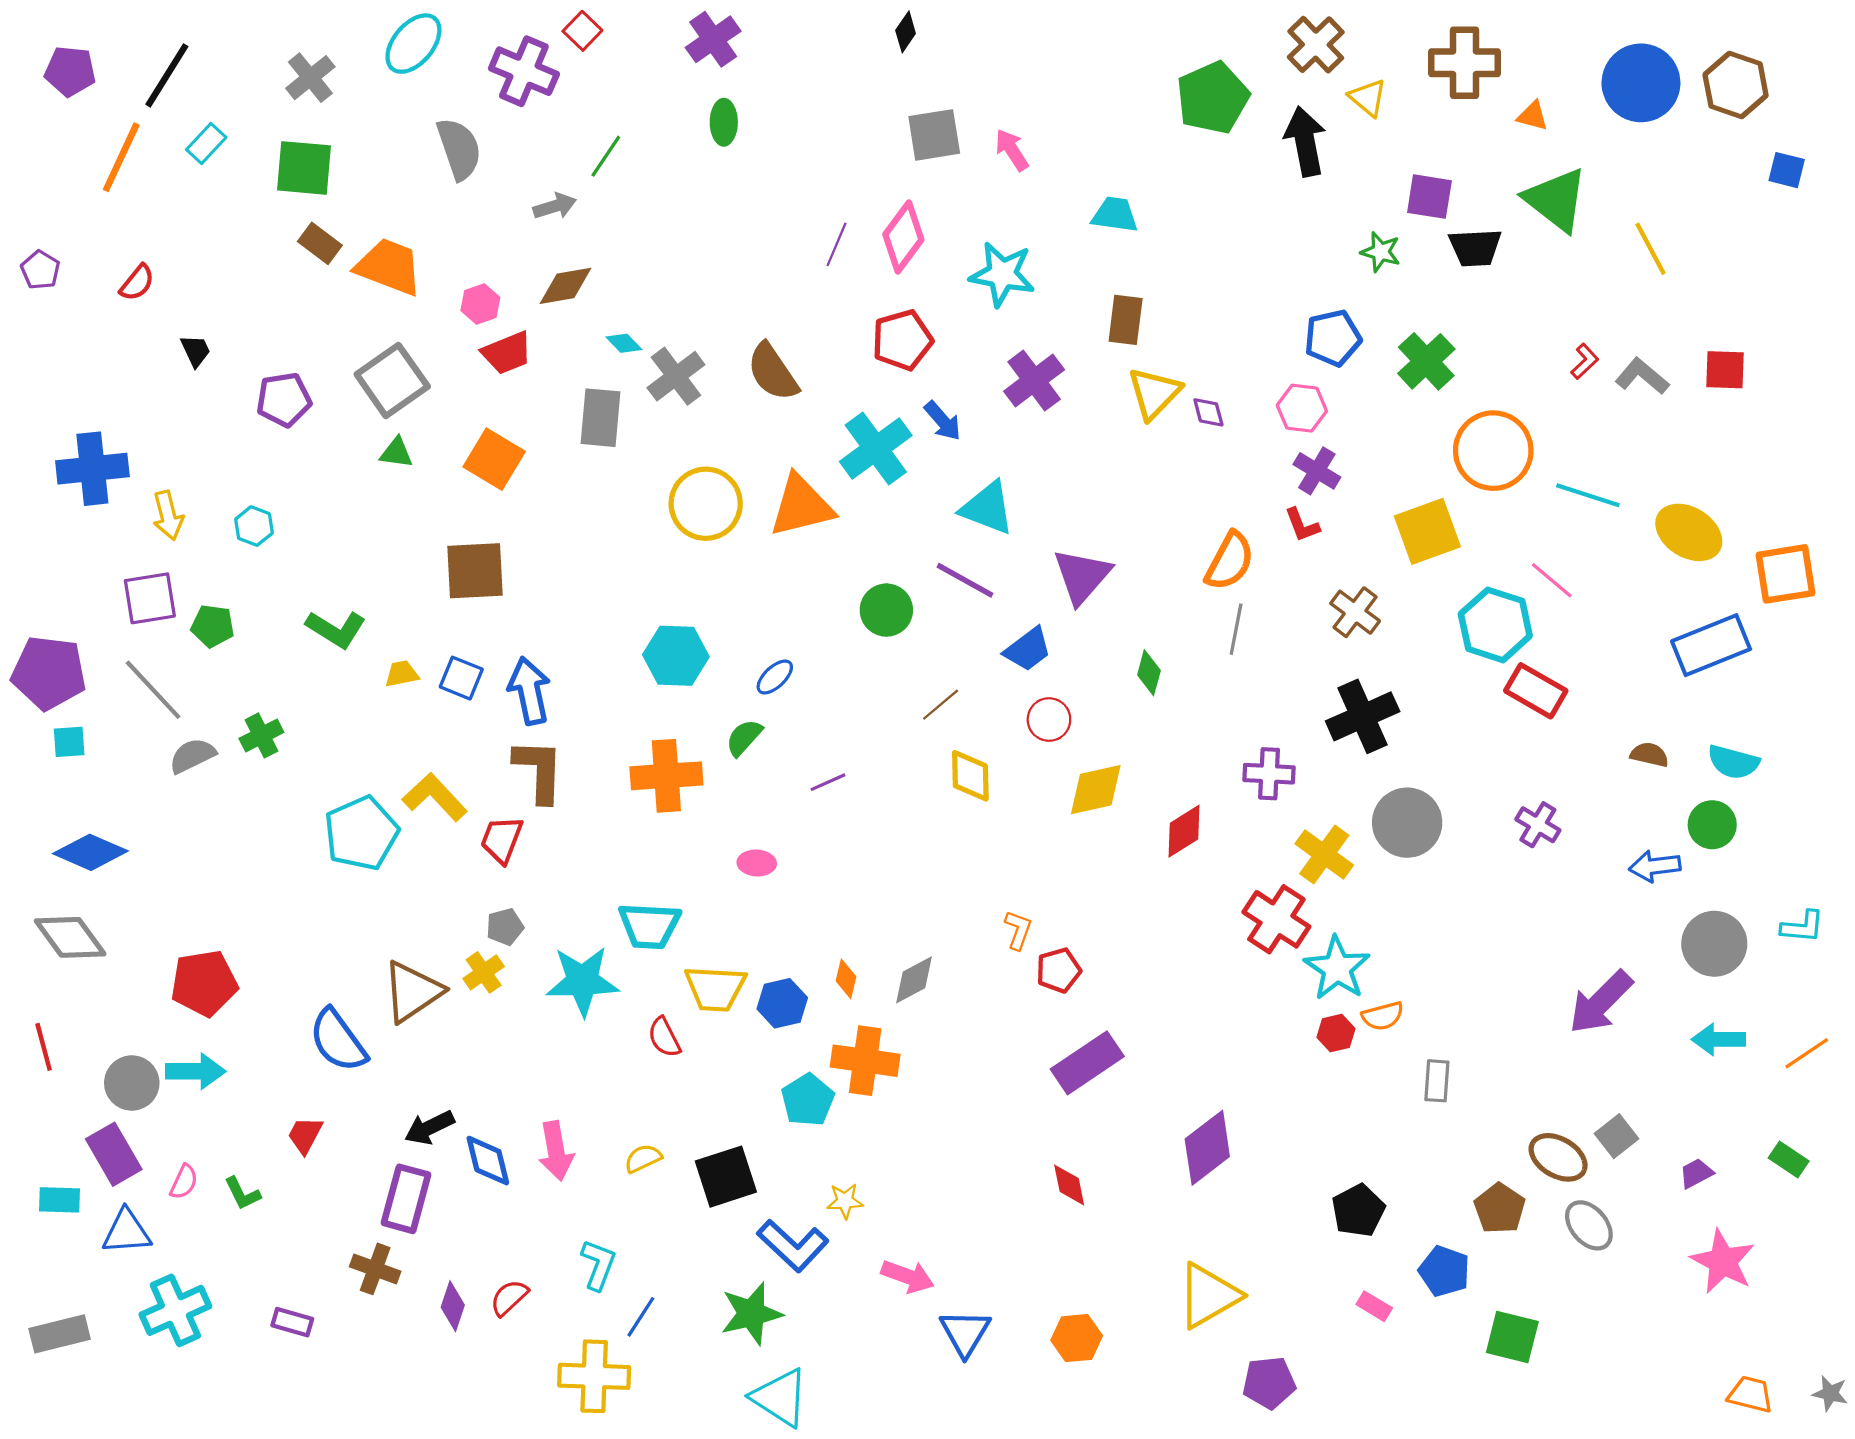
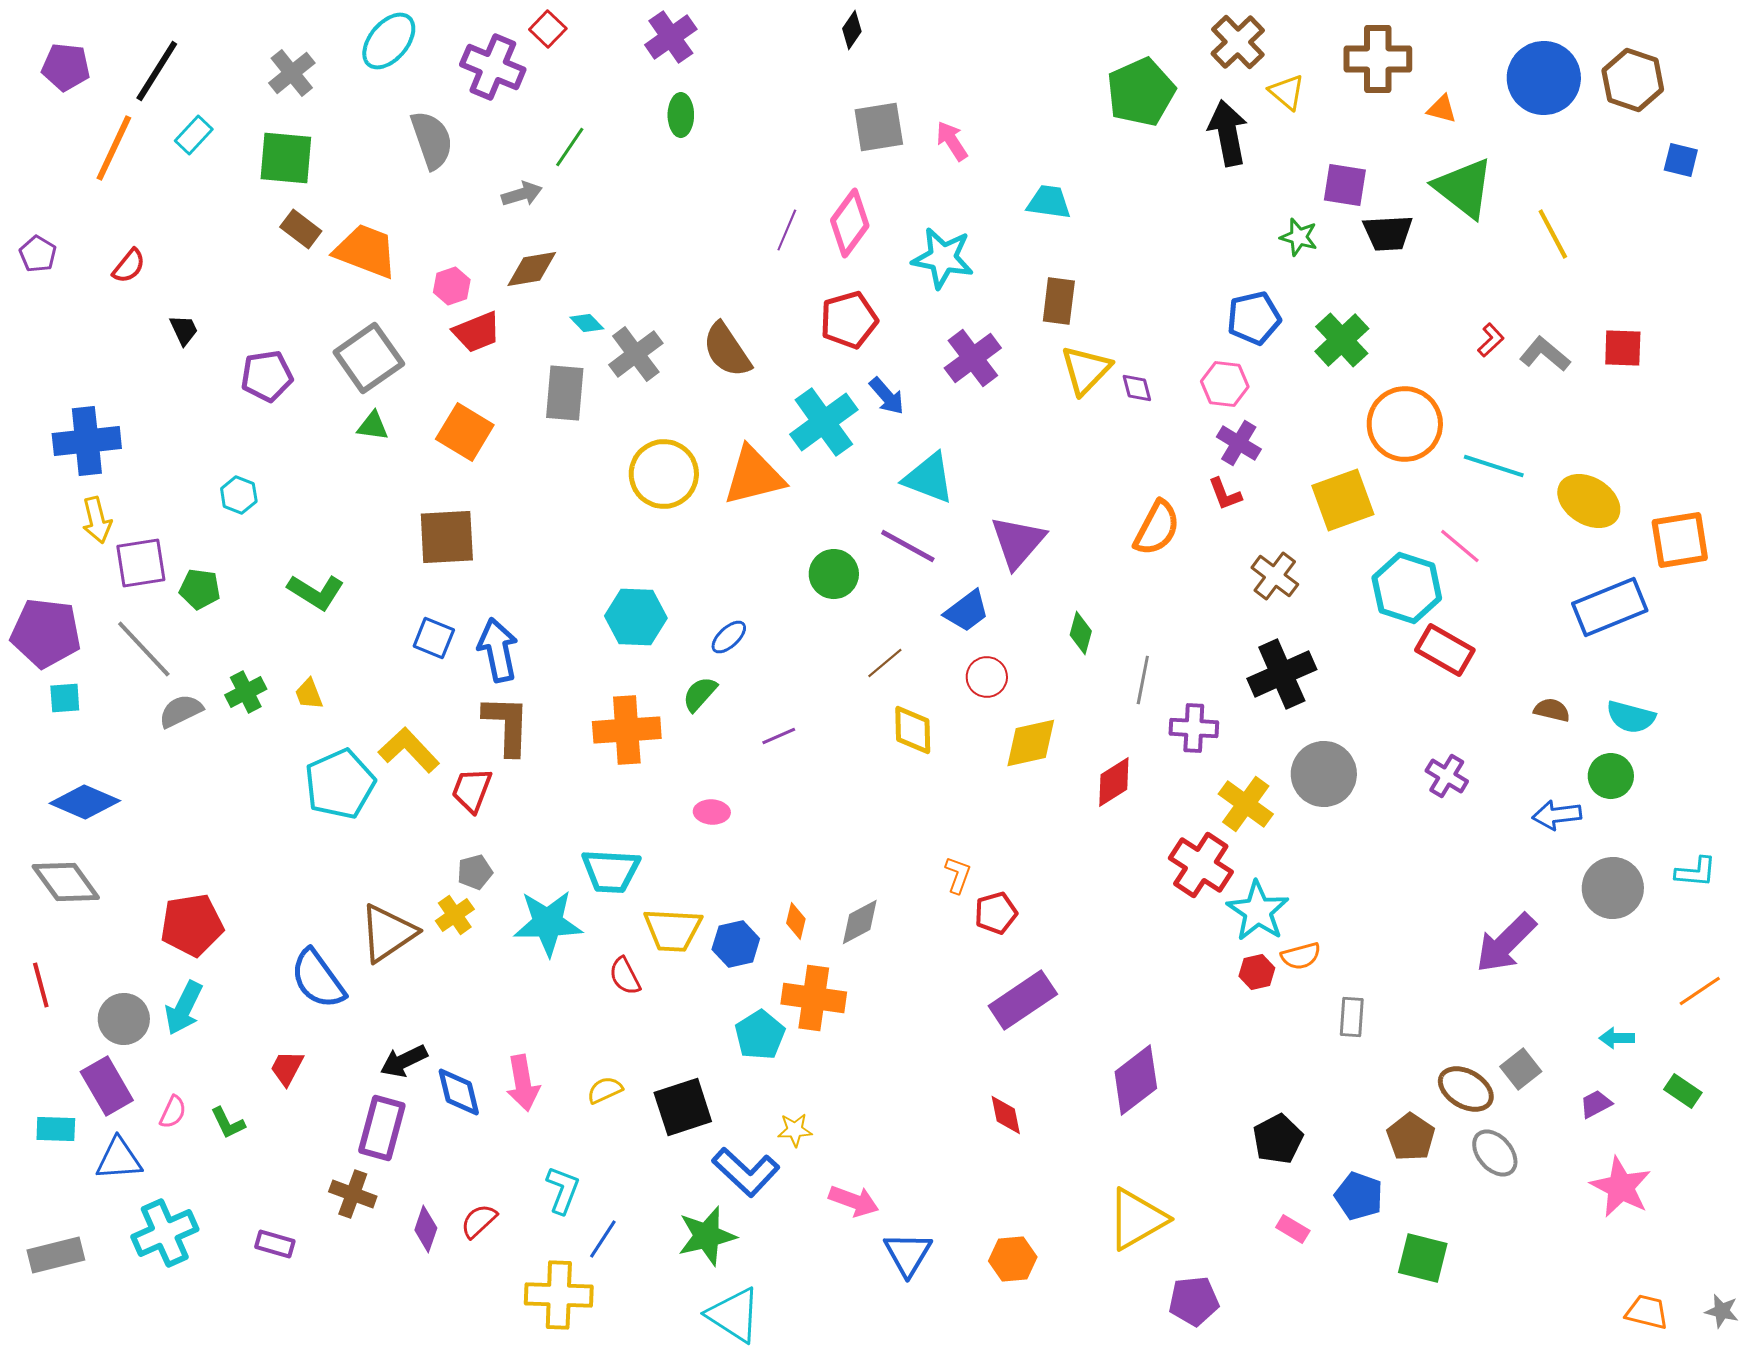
yellow arrow: (168, 515) -> (97, 520), moved
gray line: (1236, 629) -> (1143, 680), moved
yellow trapezoid: (402, 674) -> (309, 694), moved, turned -100
cyan arrow: (1719, 1039) -> (1617, 1038), moved, size x0.7
cyan arrow: (196, 1071) -> (184, 1008), turned 116

